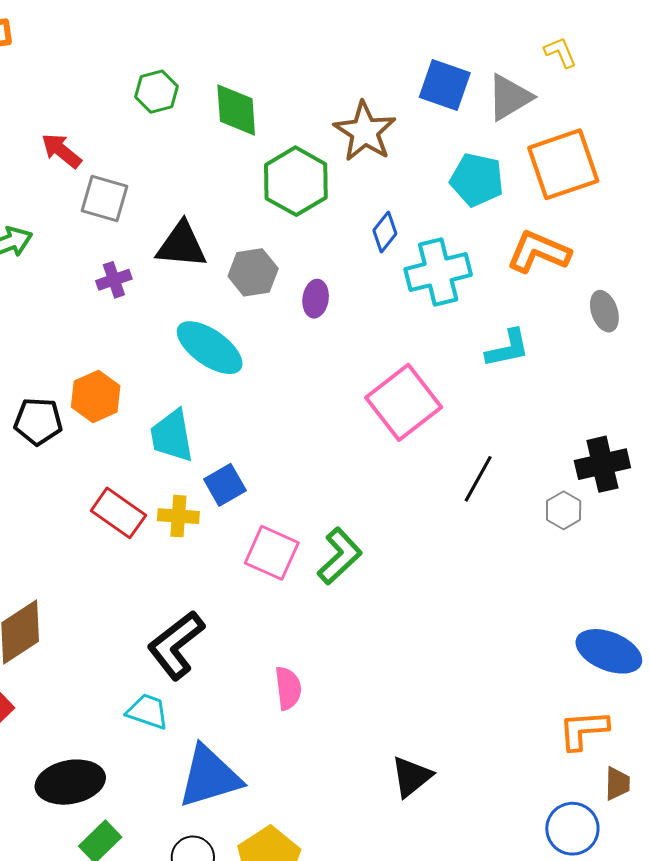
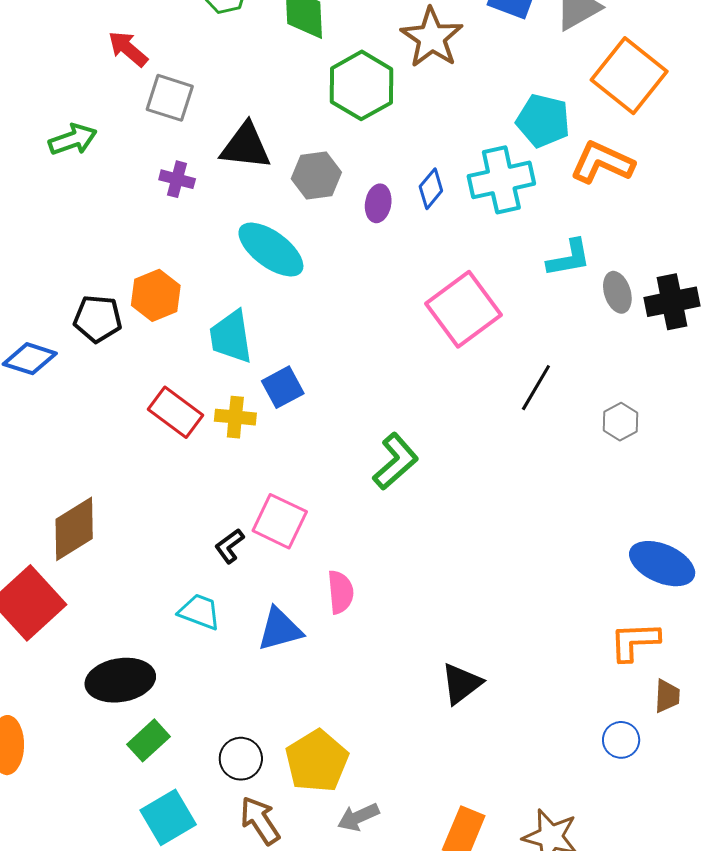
orange square: (563, 164) -> (629, 76), turned -34
cyan pentagon: (477, 180) -> (543, 121), moved
blue diamond: (385, 232) -> (431, 189), moved
purple cross: (114, 280) -> (177, 179), turned 32
gray ellipse: (604, 311) -> (617, 292), moved
black cross: (602, 464) -> (672, 302), moved
pink square: (272, 553) -> (280, 521), moved
black L-shape: (176, 645) -> (229, 546), size x0.5
blue triangle: (209, 777) -> (280, 629), moved, size x0.7
blue circle: (572, 829) -> (621, 740), size x0.7

